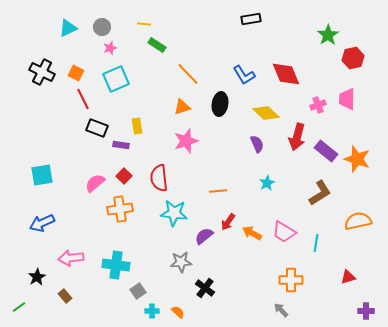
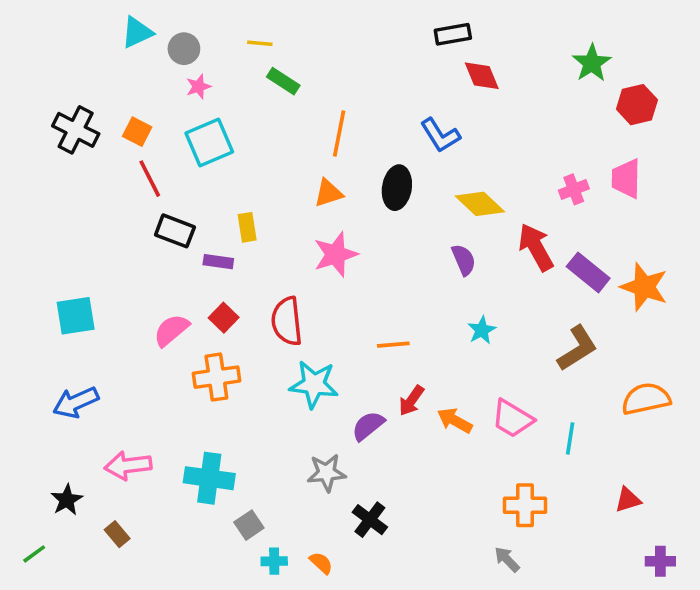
cyan triangle: (68, 28) -> (137, 32), moved
orange line: (188, 74) -> (339, 133), turned 55
red diamond: (286, 74) -> (482, 76), moved, size x0.7
red arrow: (297, 137) -> (536, 247), turned 136

